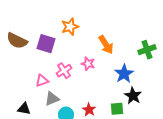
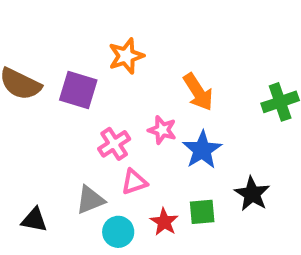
blue star: (124, 74) -> (202, 150), moved
pink triangle: (42, 81) -> (134, 182), moved
green square: (117, 109) -> (202, 212), moved

